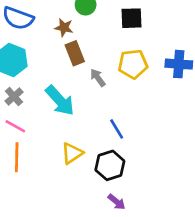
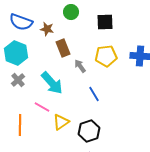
brown star: (64, 28) -> (47, 29), moved
pink line: (15, 126) -> (42, 107), moved
blue line: (117, 129) -> (94, 94), moved

